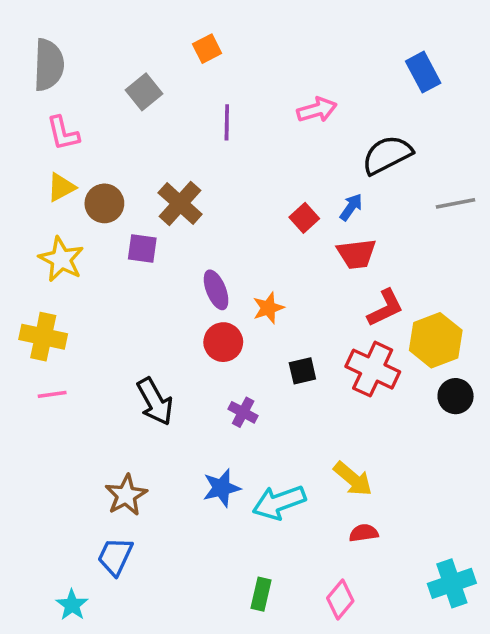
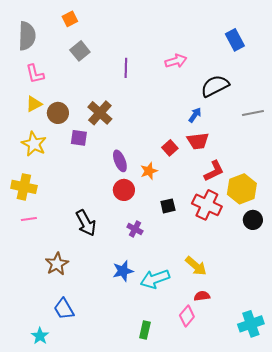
orange square: (207, 49) -> (70, 19), moved
red square: (304, 218) -> (170, 148), moved
brown star: (126, 495) -> (57, 264), moved
blue trapezoid: (115, 556) -> (64, 309), turned -55
pink diamond: (340, 600) -> (187, 316), moved

